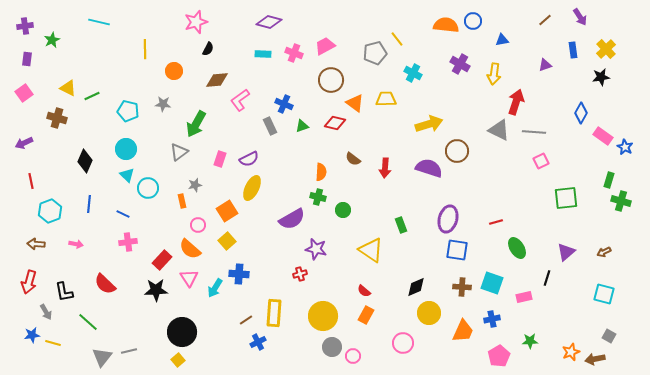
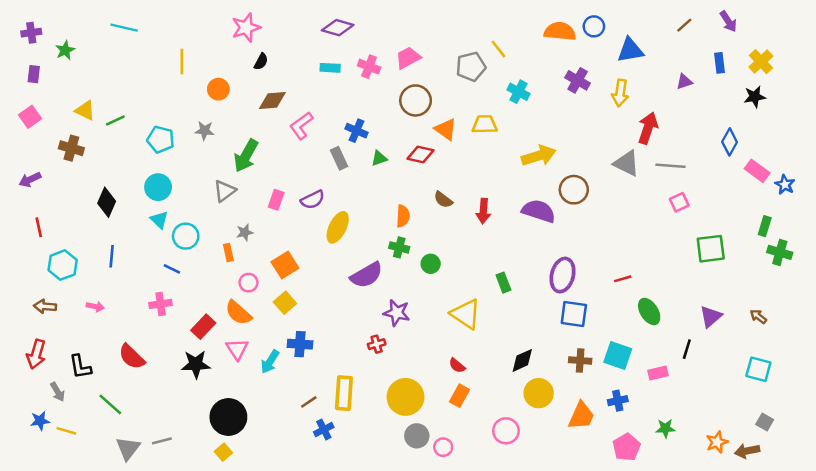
blue triangle: (502, 40) -> (630, 50), size x1.6
yellow ellipse: (252, 188) -> (338, 227), moved
blue line: (123, 214) -> (172, 269), moved
brown arrow: (604, 252) -> (758, 317), turned 64

